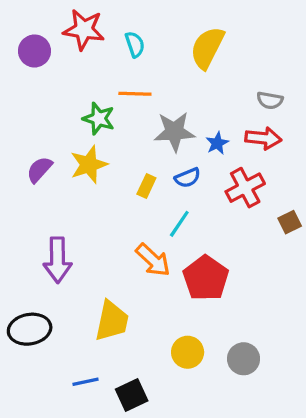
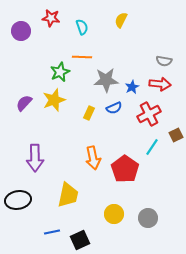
red star: (84, 30) -> (51, 18), size x0.7
yellow semicircle: (207, 48) -> (121, 20), moved, size x0.6
green star: (99, 118) -> (60, 72), turned 30
cyan line: (179, 224) -> (152, 147), moved
orange arrow: (153, 260) -> (93, 158), turned 35

